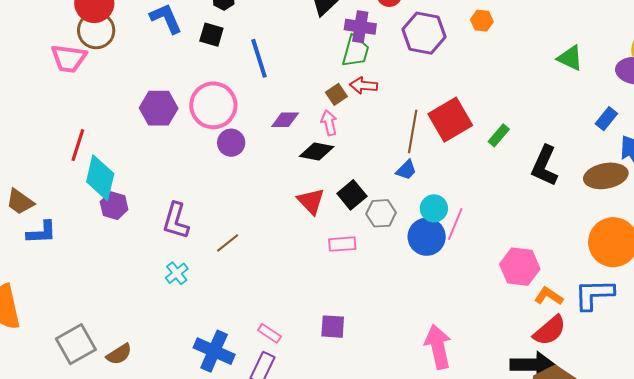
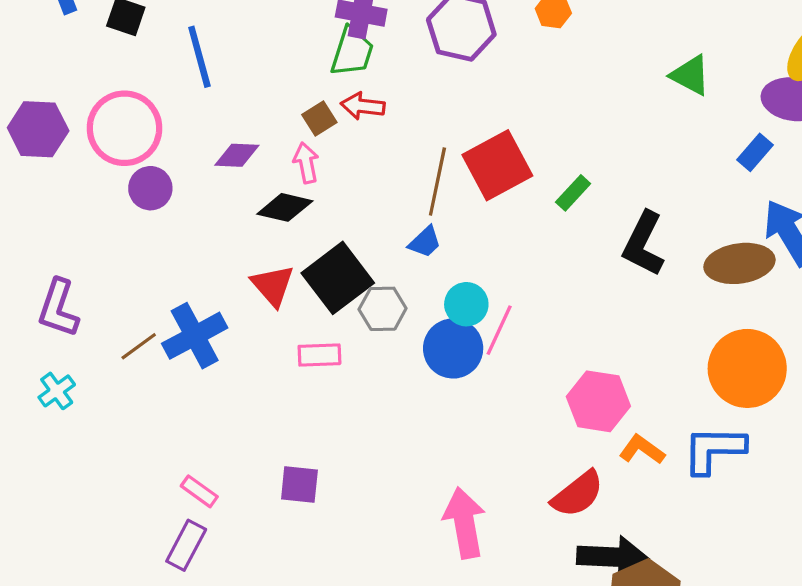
blue rectangle: (606, 119) -> (755, 152), moved
black square: (352, 195) -> (338, 278), size x1.5
red semicircle: (550, 330) -> (578, 494), moved
blue cross: (214, 351) -> (195, 336), moved, turned 36

